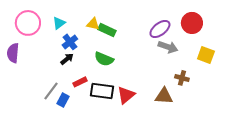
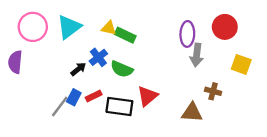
cyan triangle: (59, 23) -> (69, 27), size x1.6
purple ellipse: (160, 29) -> (187, 34), turned -50
blue cross: (70, 42) -> (98, 57), moved
gray arrow: (168, 47) -> (197, 55), turned 78
red triangle: (126, 95) -> (148, 96), moved
blue rectangle: (63, 100) -> (74, 97), moved

